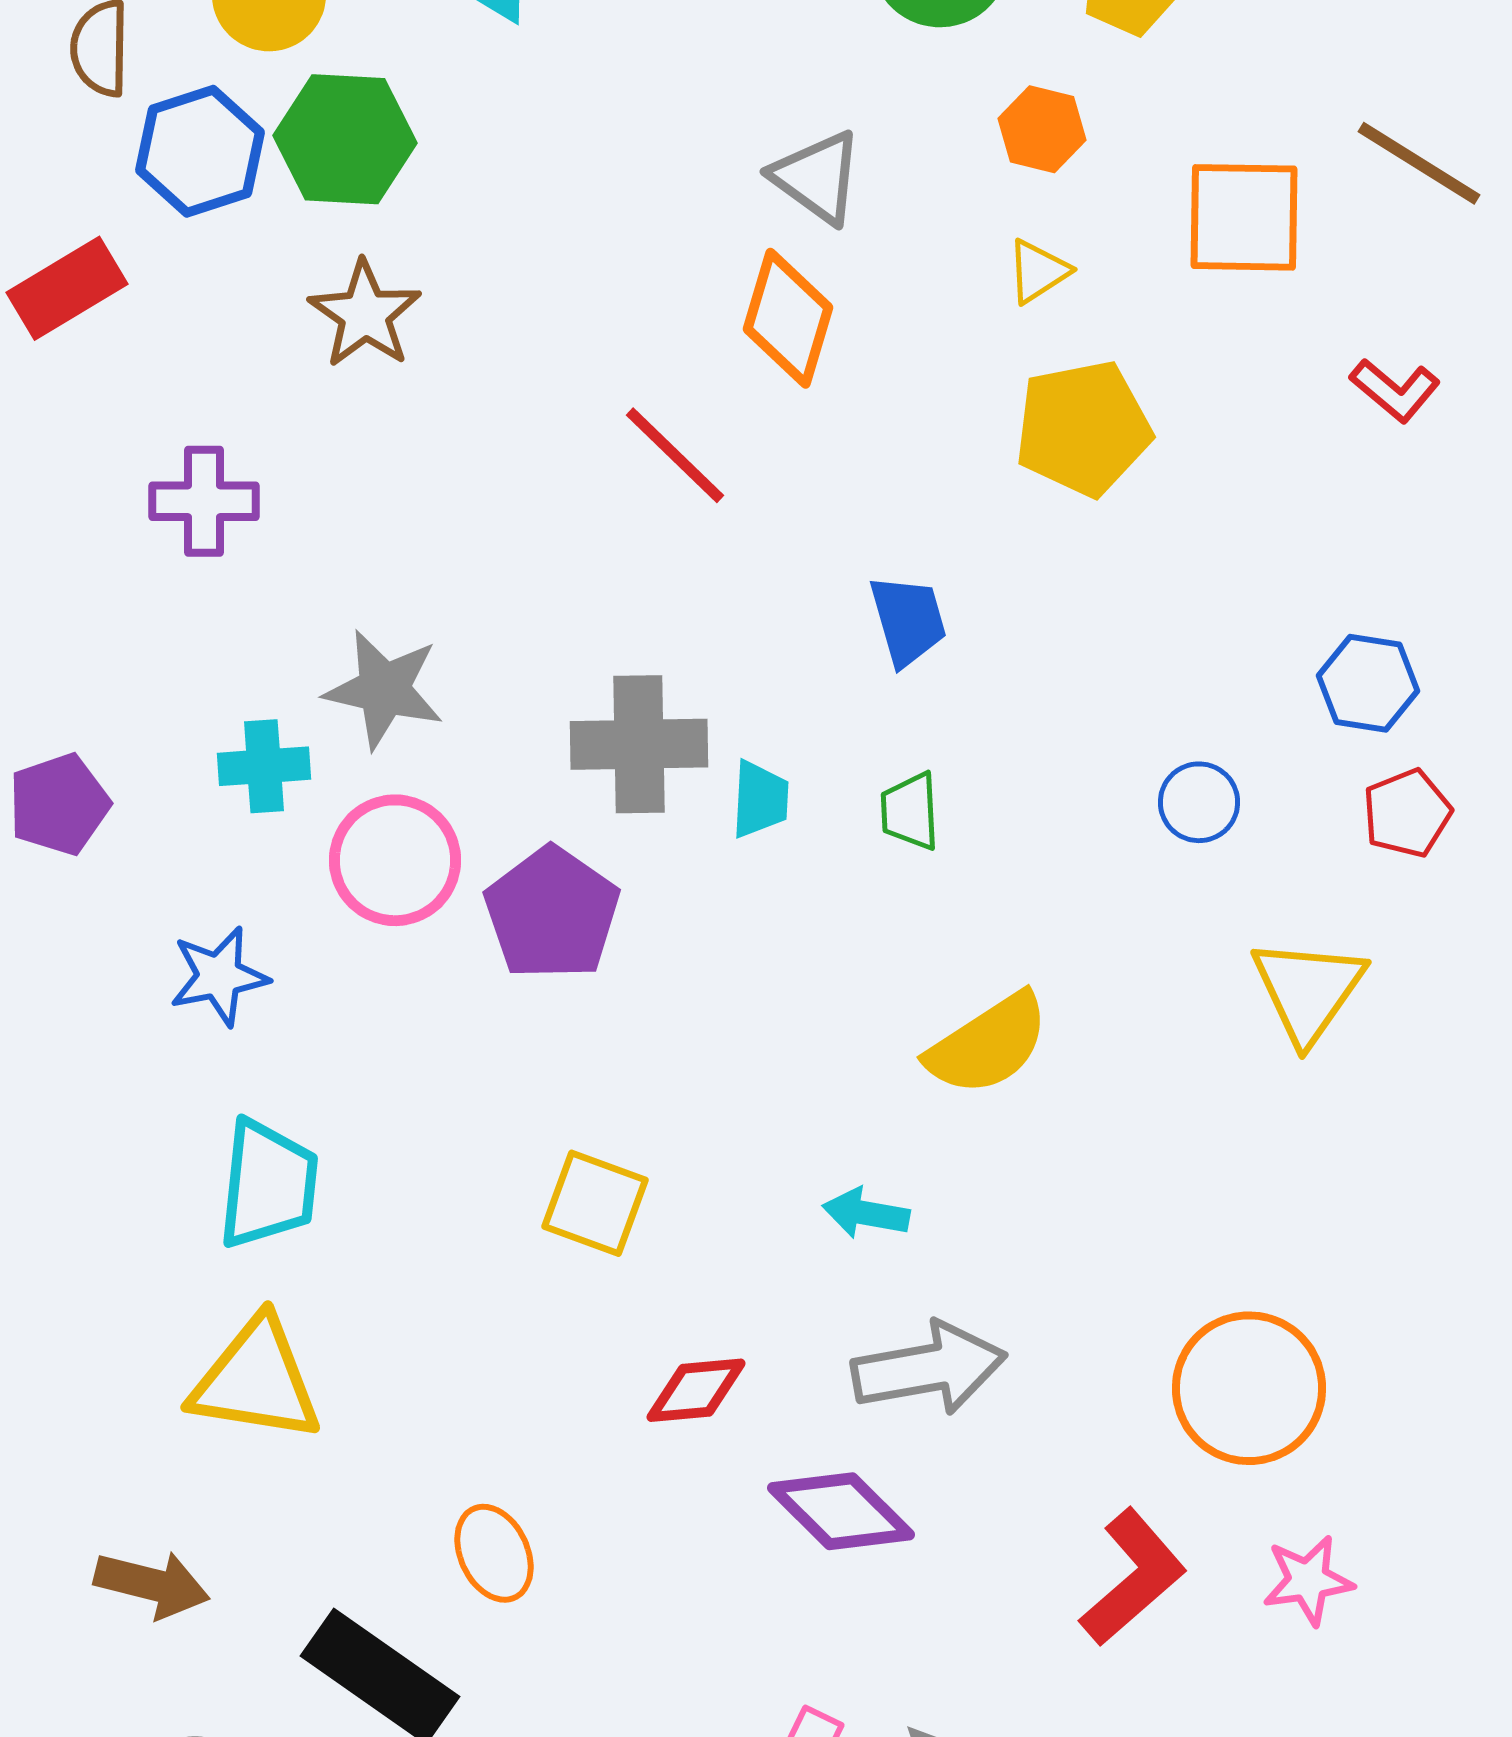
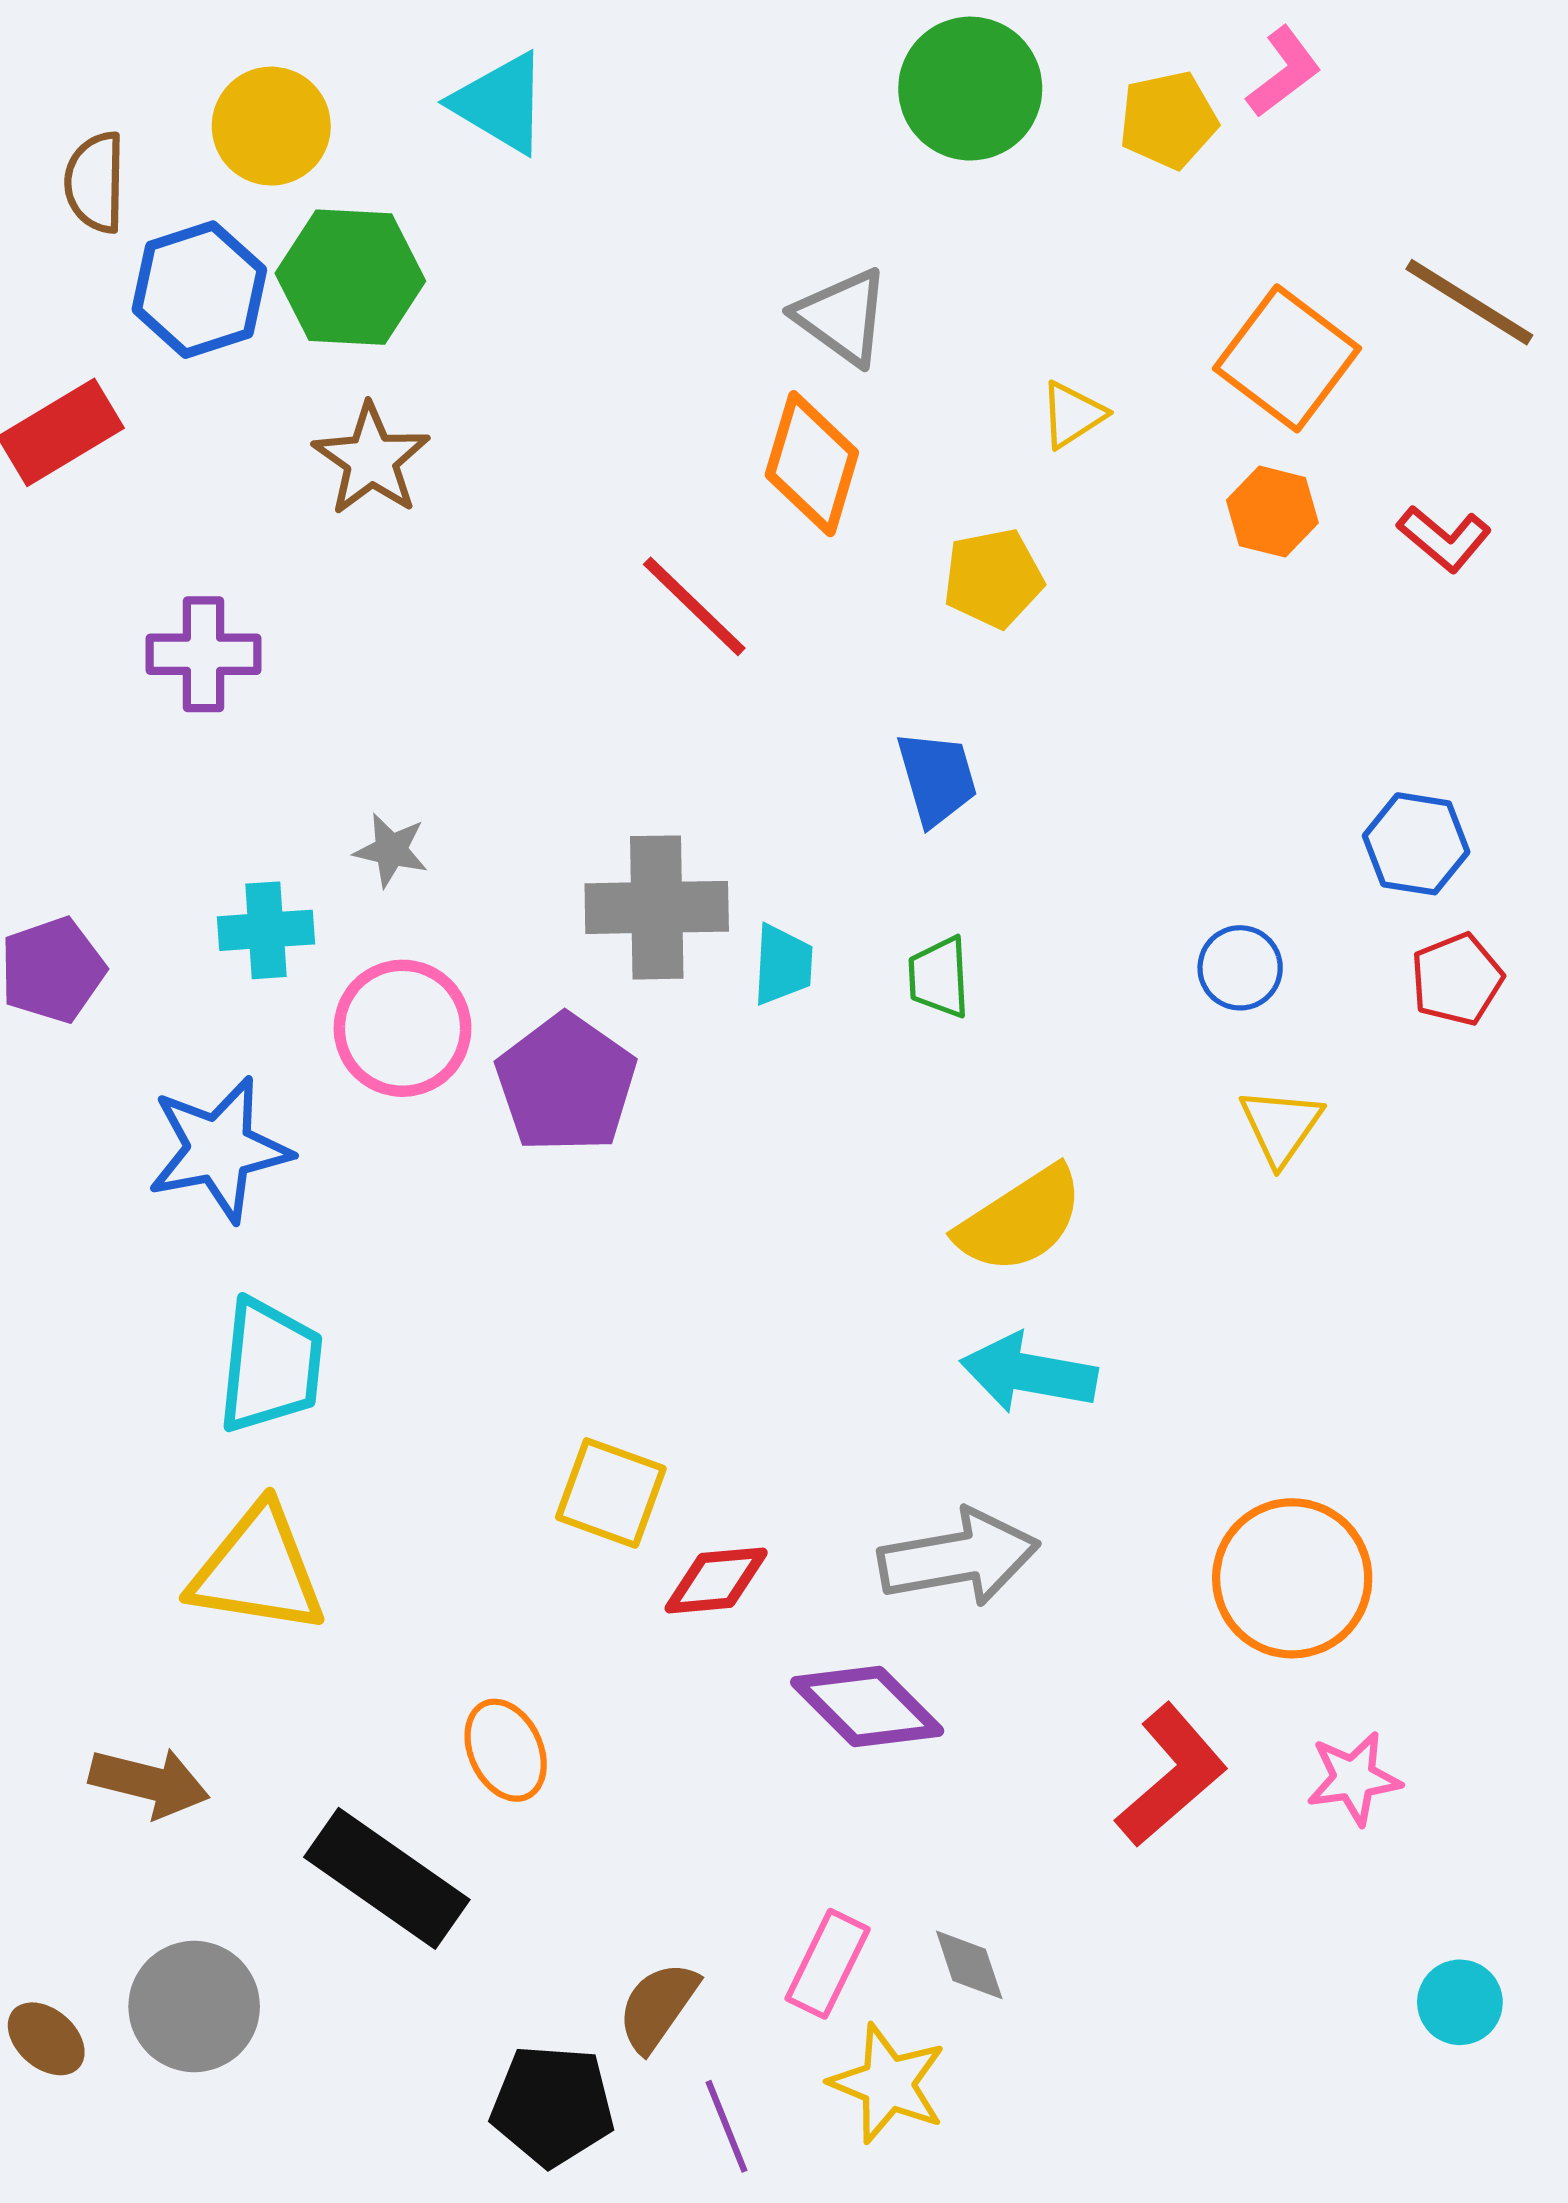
orange hexagon: (1042, 129) -> (1272, 512), moved
orange square: (1244, 217) -> (1287, 358), turned 36
yellow pentagon: (1083, 428) -> (993, 578), moved, size x0.7
gray star: (384, 689) -> (391, 850), size x0.6
blue star: (219, 976) -> (219, 1149), size x1.4
yellow triangle: (1308, 990) -> (1281, 1126), moved, size x0.7
yellow square: (595, 1203) -> (611, 1493), moved
cyan arrow: (866, 1213) -> (1029, 1373), moved, size x1.5

